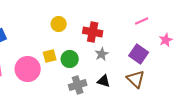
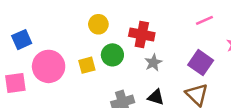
green circle: (70, 59) -> (112, 55), moved
pink circle: (28, 69) -> (49, 66), moved

